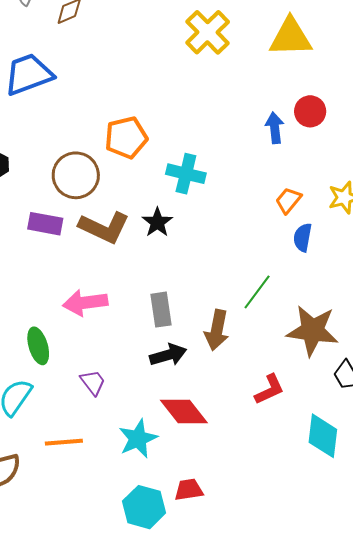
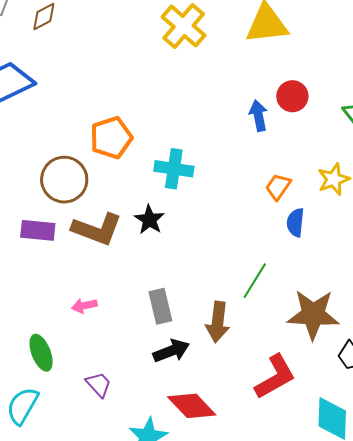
pink arrow: (85, 303) -> (84, 306), size x0.6
red L-shape: (269, 389) -> (275, 377), size x1.4

